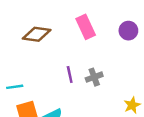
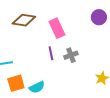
pink rectangle: (86, 27) -> (57, 28), moved

